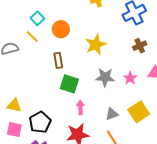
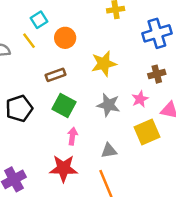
brown rectangle: (58, 60) -> (56, 75), turned 70
pink star: (130, 78) -> (140, 99), moved
yellow square: (139, 112) -> (147, 132), moved
black pentagon: (40, 122) -> (19, 108), moved

